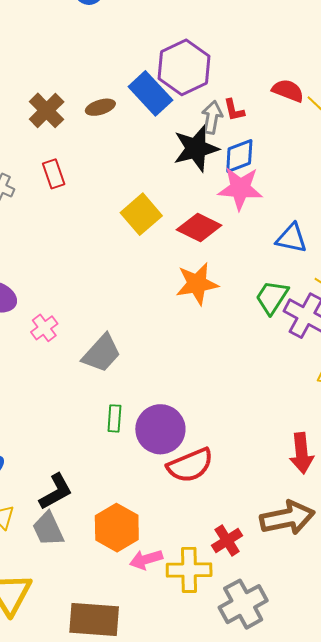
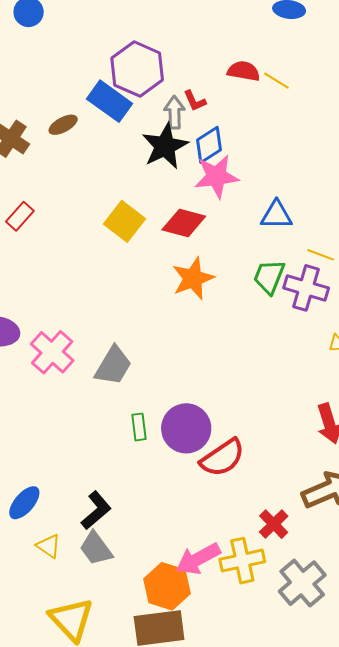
red rectangle: (54, 174) -> (20, 216), moved, turned 72
pink cross: (44, 328) -> (52, 352), size x1.6
orange hexagon: (117, 528) -> (167, 586), moved
pink arrow: (146, 559) -> (198, 559), size x1.4

